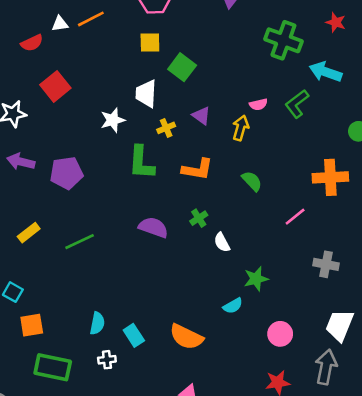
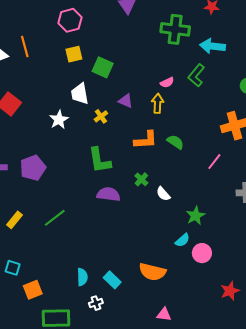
orange line: (91, 19) -> (25, 46), turned -65
green L-shape: (141, 163) -> (99, 160), moved
orange L-shape: (197, 169) -> (146, 140), moved
pink circle: (280, 334) -> (202, 253), moved

